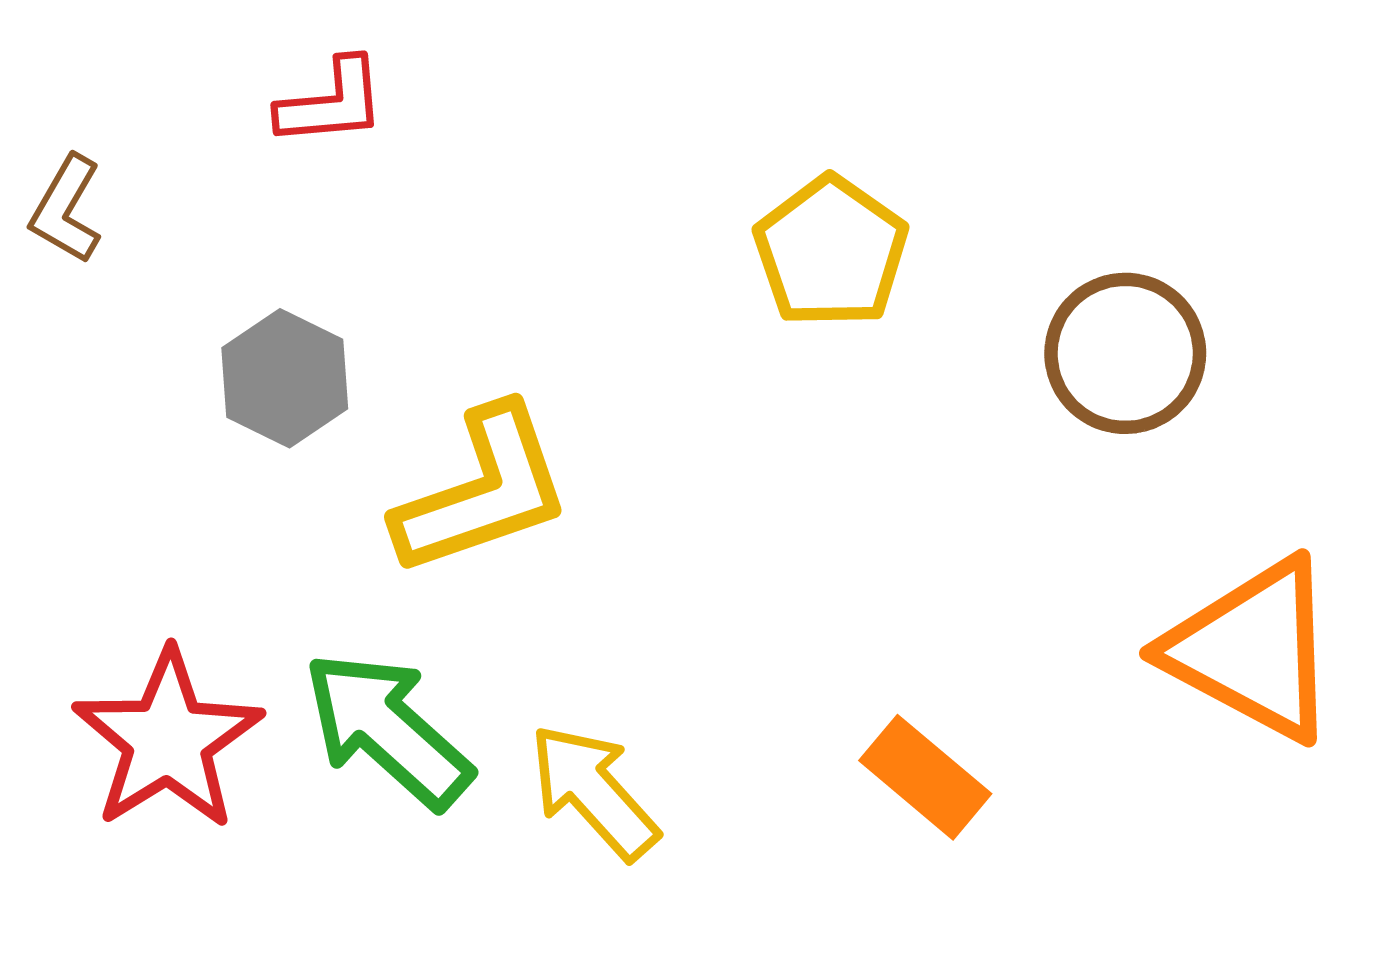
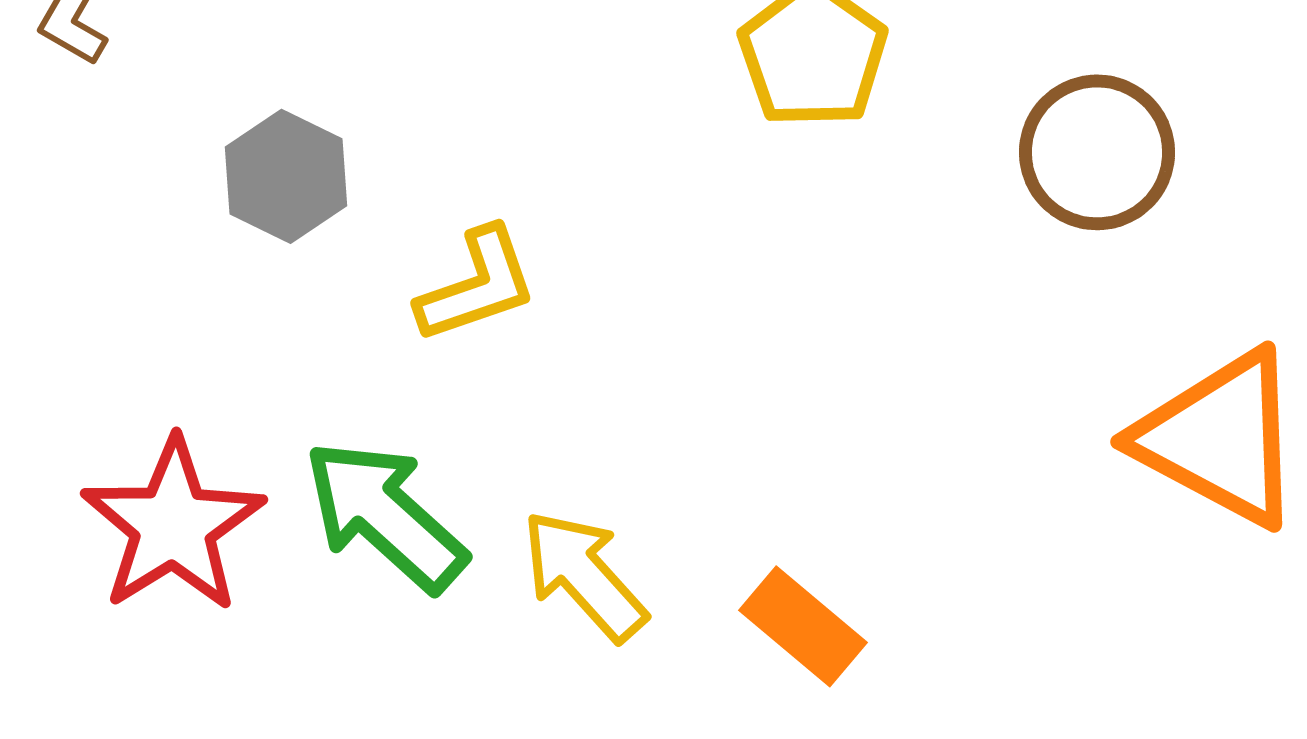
yellow L-shape: (483, 491) -> (477, 285), size x0.7
orange rectangle: (925, 777) -> (803, 626), moved

